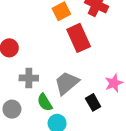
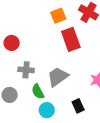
black rectangle: (93, 102) -> (78, 106), moved

